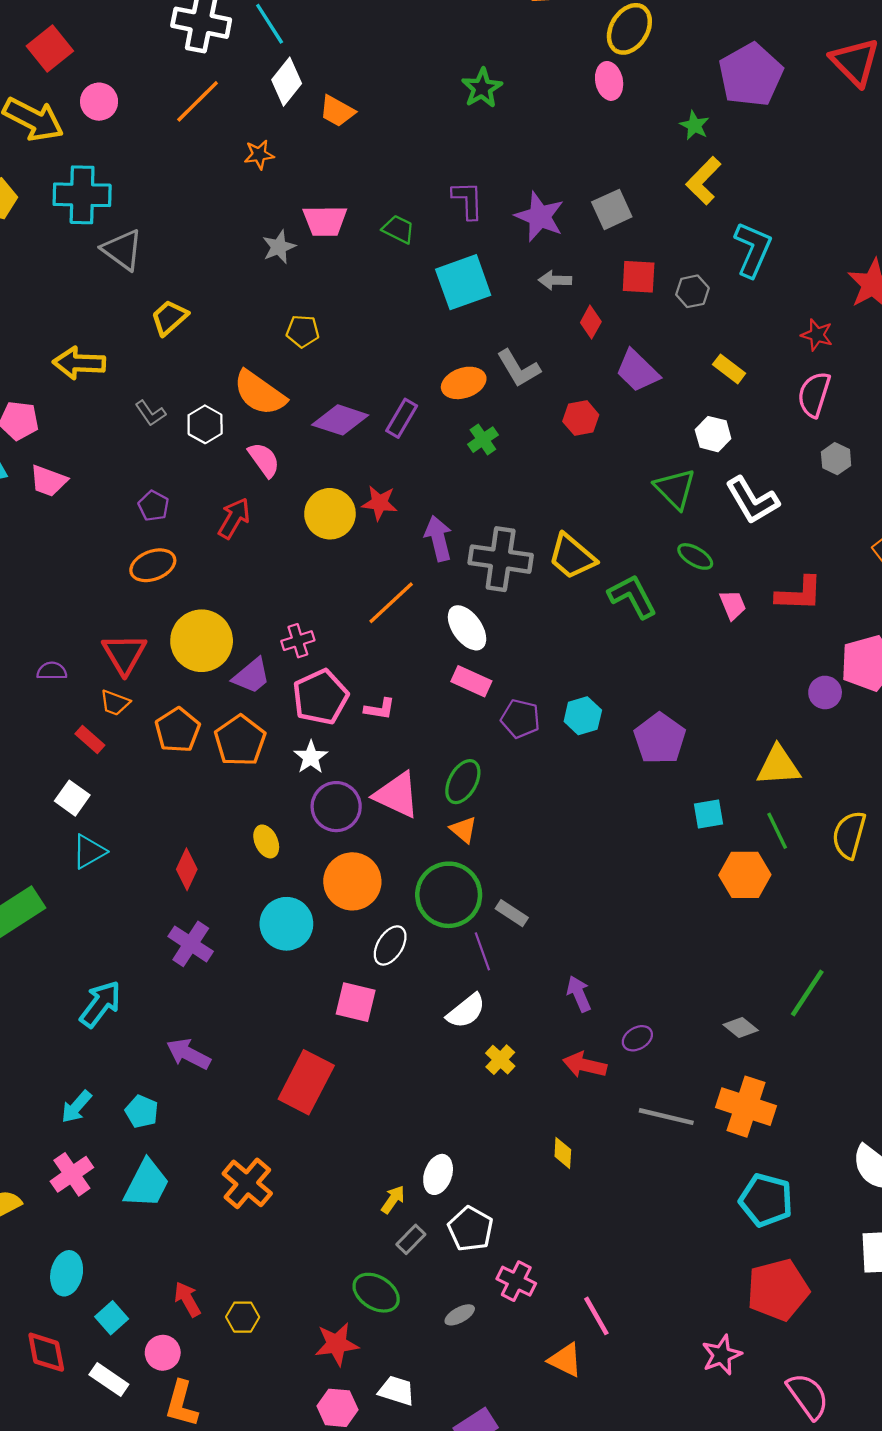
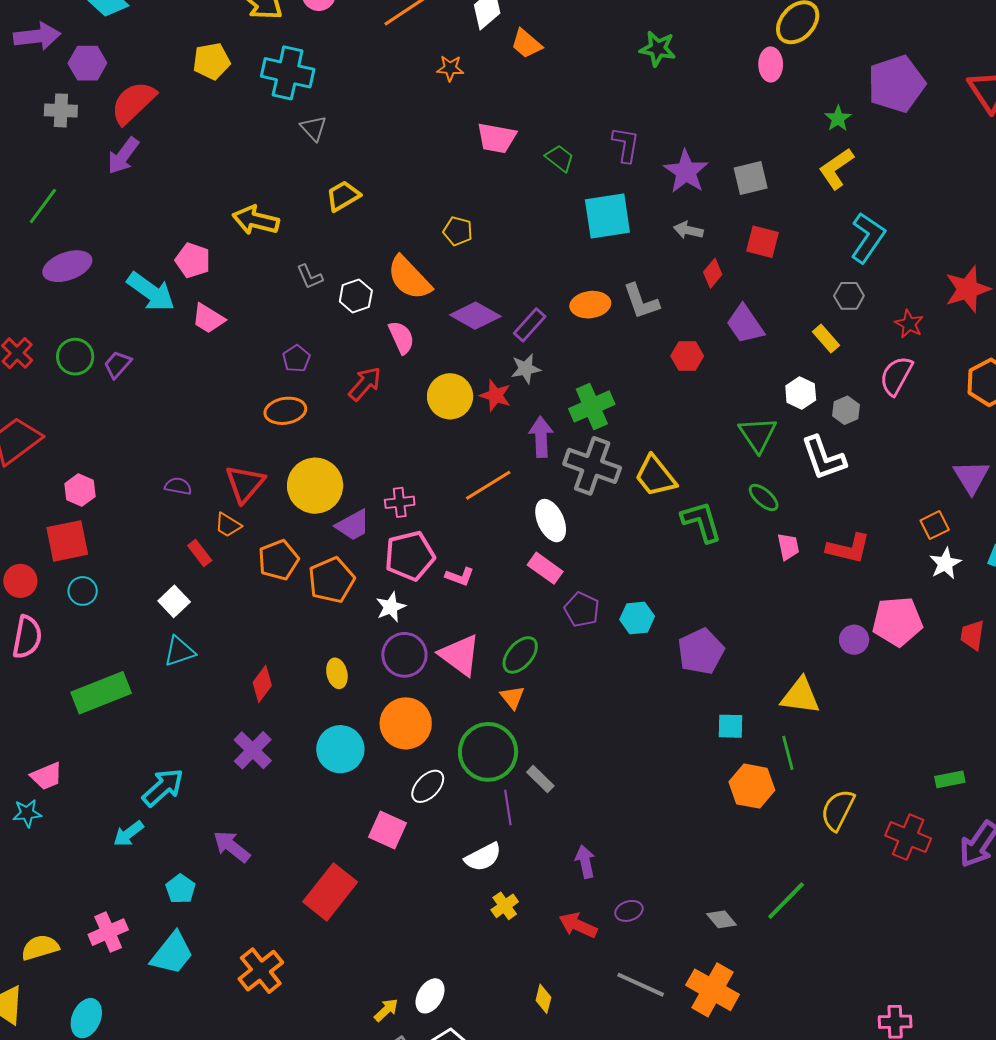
green star: (482, 88) -> (658, 49), turned 30
gray star: (279, 247) -> (526, 369), moved
gray triangle: (122, 250) -> (314, 128), size x0.7
gray hexagon: (692, 291) -> (849, 296), moved
green cross: (483, 440) -> (592, 406), moved, size x1.6
gray hexagon: (836, 459) -> (846, 410), moved
yellow semicircle: (849, 835) -> (838, 810), moved
cyan arrow: (76, 1107) -> (128, 834), moved

